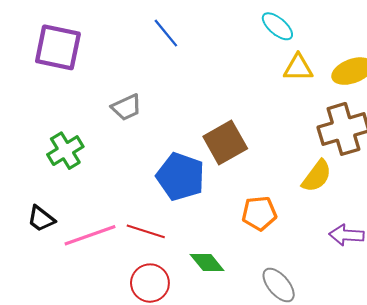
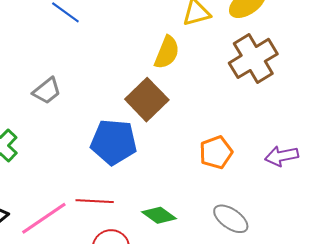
yellow semicircle: (317, 176) -> (167, 52), moved
orange pentagon: (259, 213) -> (216, 152), moved

